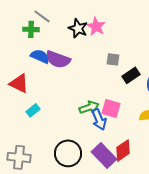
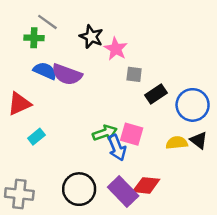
pink star: (96, 26) -> (116, 49), moved
red triangle: (19, 83) -> (19, 104), turned -50
red diamond: (123, 150) -> (146, 185), turned 40

